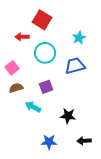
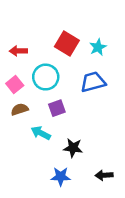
red square: (42, 20) -> (67, 43), moved
red arrow: (22, 37) -> (18, 51), moved
cyan circle: (45, 53) -> (46, 77), moved
black star: (68, 116) -> (73, 148), moved

